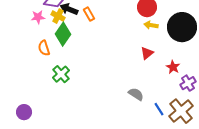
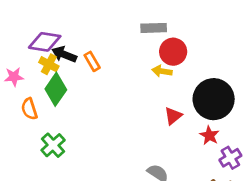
pink star: (38, 17) -> (14, 77), moved
yellow arrow: (151, 25) -> (162, 71), moved
black circle: (182, 27) -> (214, 99), moved

